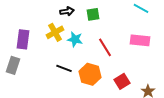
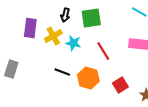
black arrow: (67, 11) -> (65, 15), turned 112
green square: (93, 14) -> (91, 18), size x1.5
purple rectangle: (23, 39) -> (30, 28), moved

